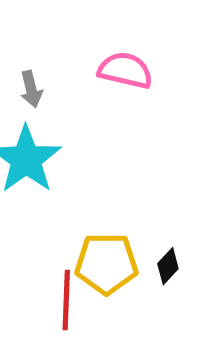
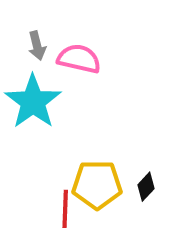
pink semicircle: (125, 70) -> (79, 59), moved

